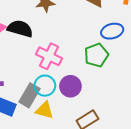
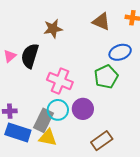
black semicircle: (20, 29) -> (30, 56), turned -85
yellow triangle: (44, 110) -> (48, 138), moved

